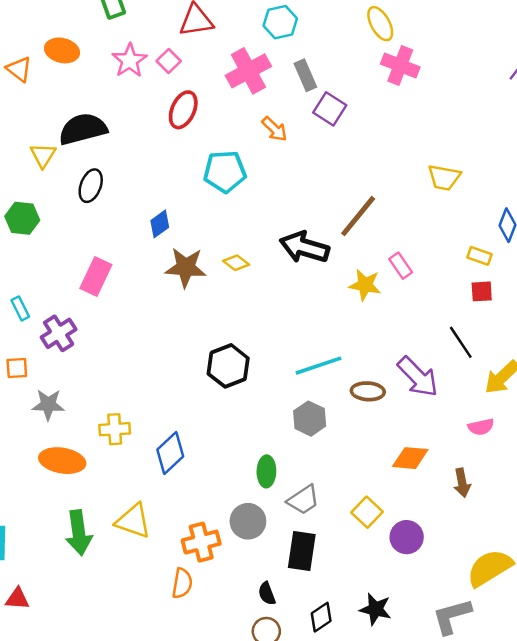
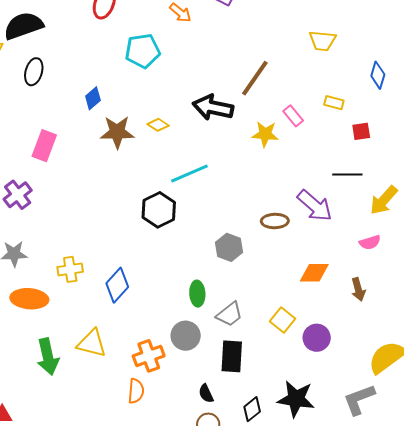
yellow rectangle: (480, 256) -> (334, 103), moved
black line: (461, 342) -> (347, 175), turned -52
cyan line: (319, 366) -> (189, 174), moved
black star: (375, 609) -> (296, 399), size x1.4

